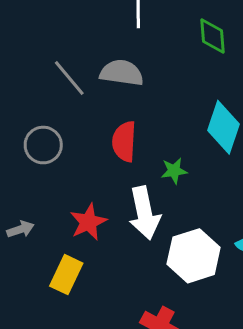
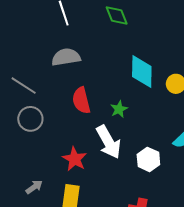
gray line: (69, 78) -> (24, 86), moved
gray arrow: (20, 229) -> (34, 187), moved
white hexagon: (194, 256) -> (148, 159), size x0.7

